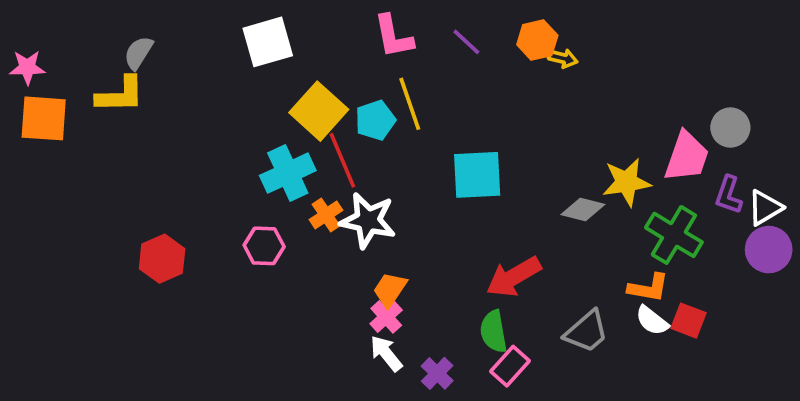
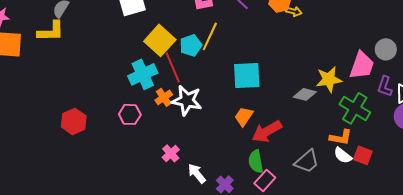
yellow line: (410, 104) -> (210, 36), turned 44
orange trapezoid: (390, 290) -> (244, 116), moved
pink cross: (386, 317) -> (171, 153), moved

